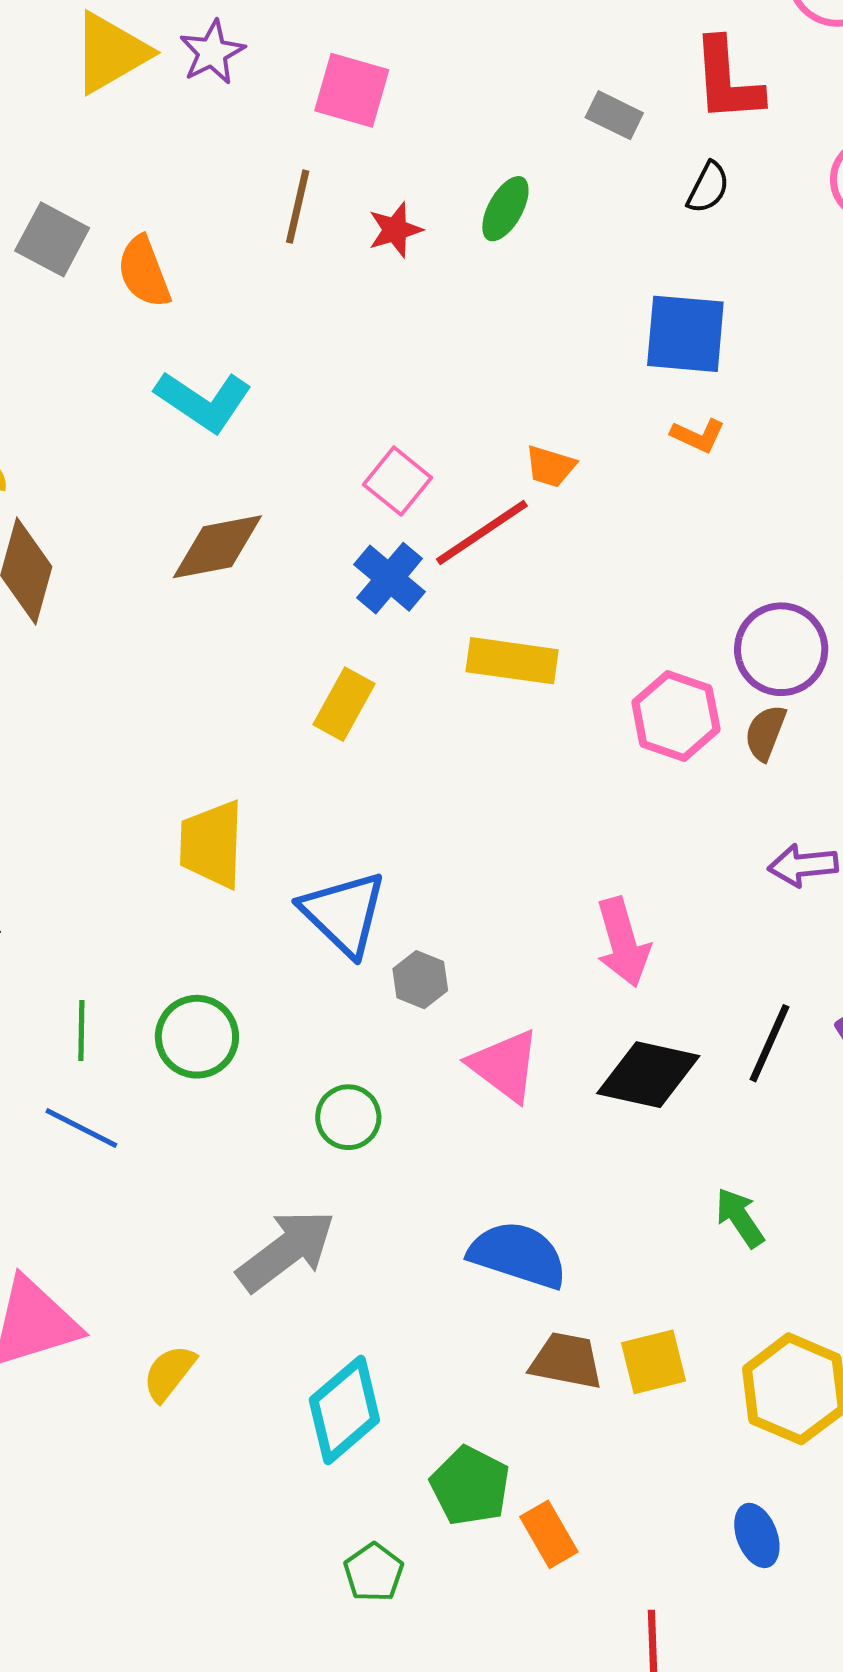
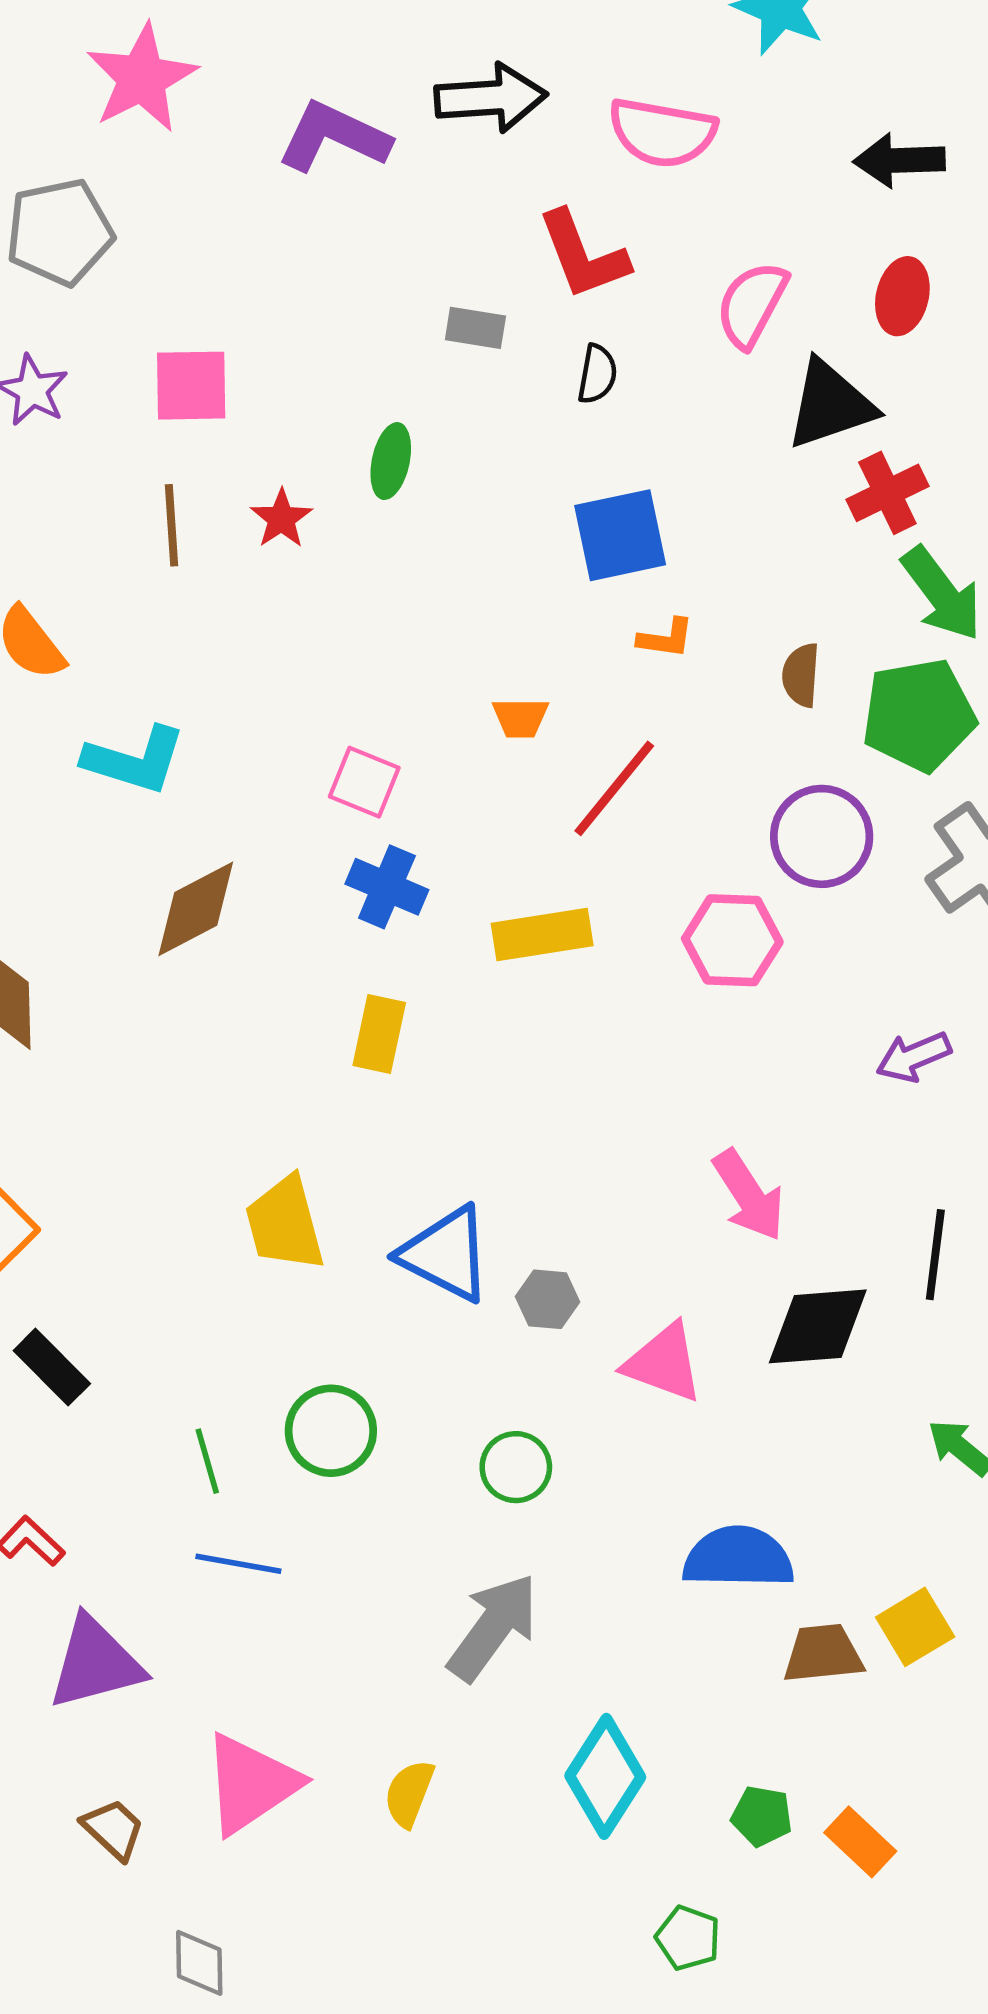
red line: (482, 532) -> (614, 788), moved
brown semicircle: (765, 733) -> (801, 675), moved
green pentagon: (470, 1486) -> (762, 1816), size x0.7

